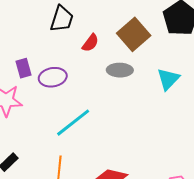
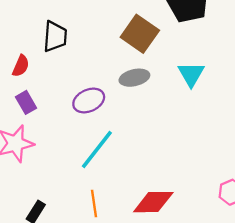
red semicircle: (90, 43) -> (21, 66), moved
purple ellipse: (53, 77) -> (89, 100), moved

